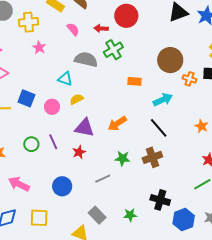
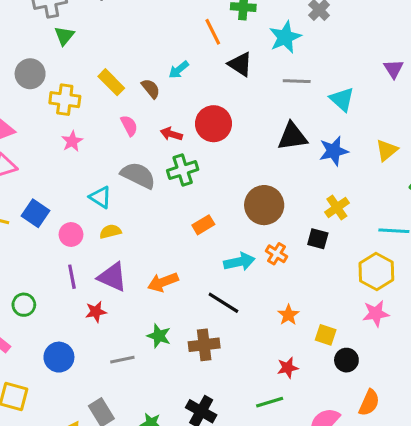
orange cross: (189, 79) -> (276, 254), moved
orange rectangle: (135, 81) -> (203, 225), turned -48
black line: (159, 128) -> (223, 303), turned -30
purple line: (53, 142) -> (72, 277), moved
green circle: (31, 144) -> (24, 305), moved

